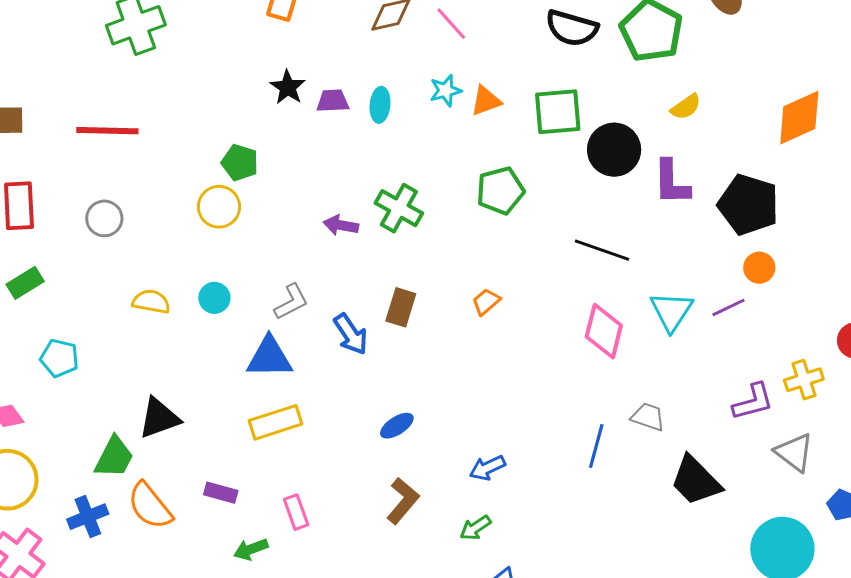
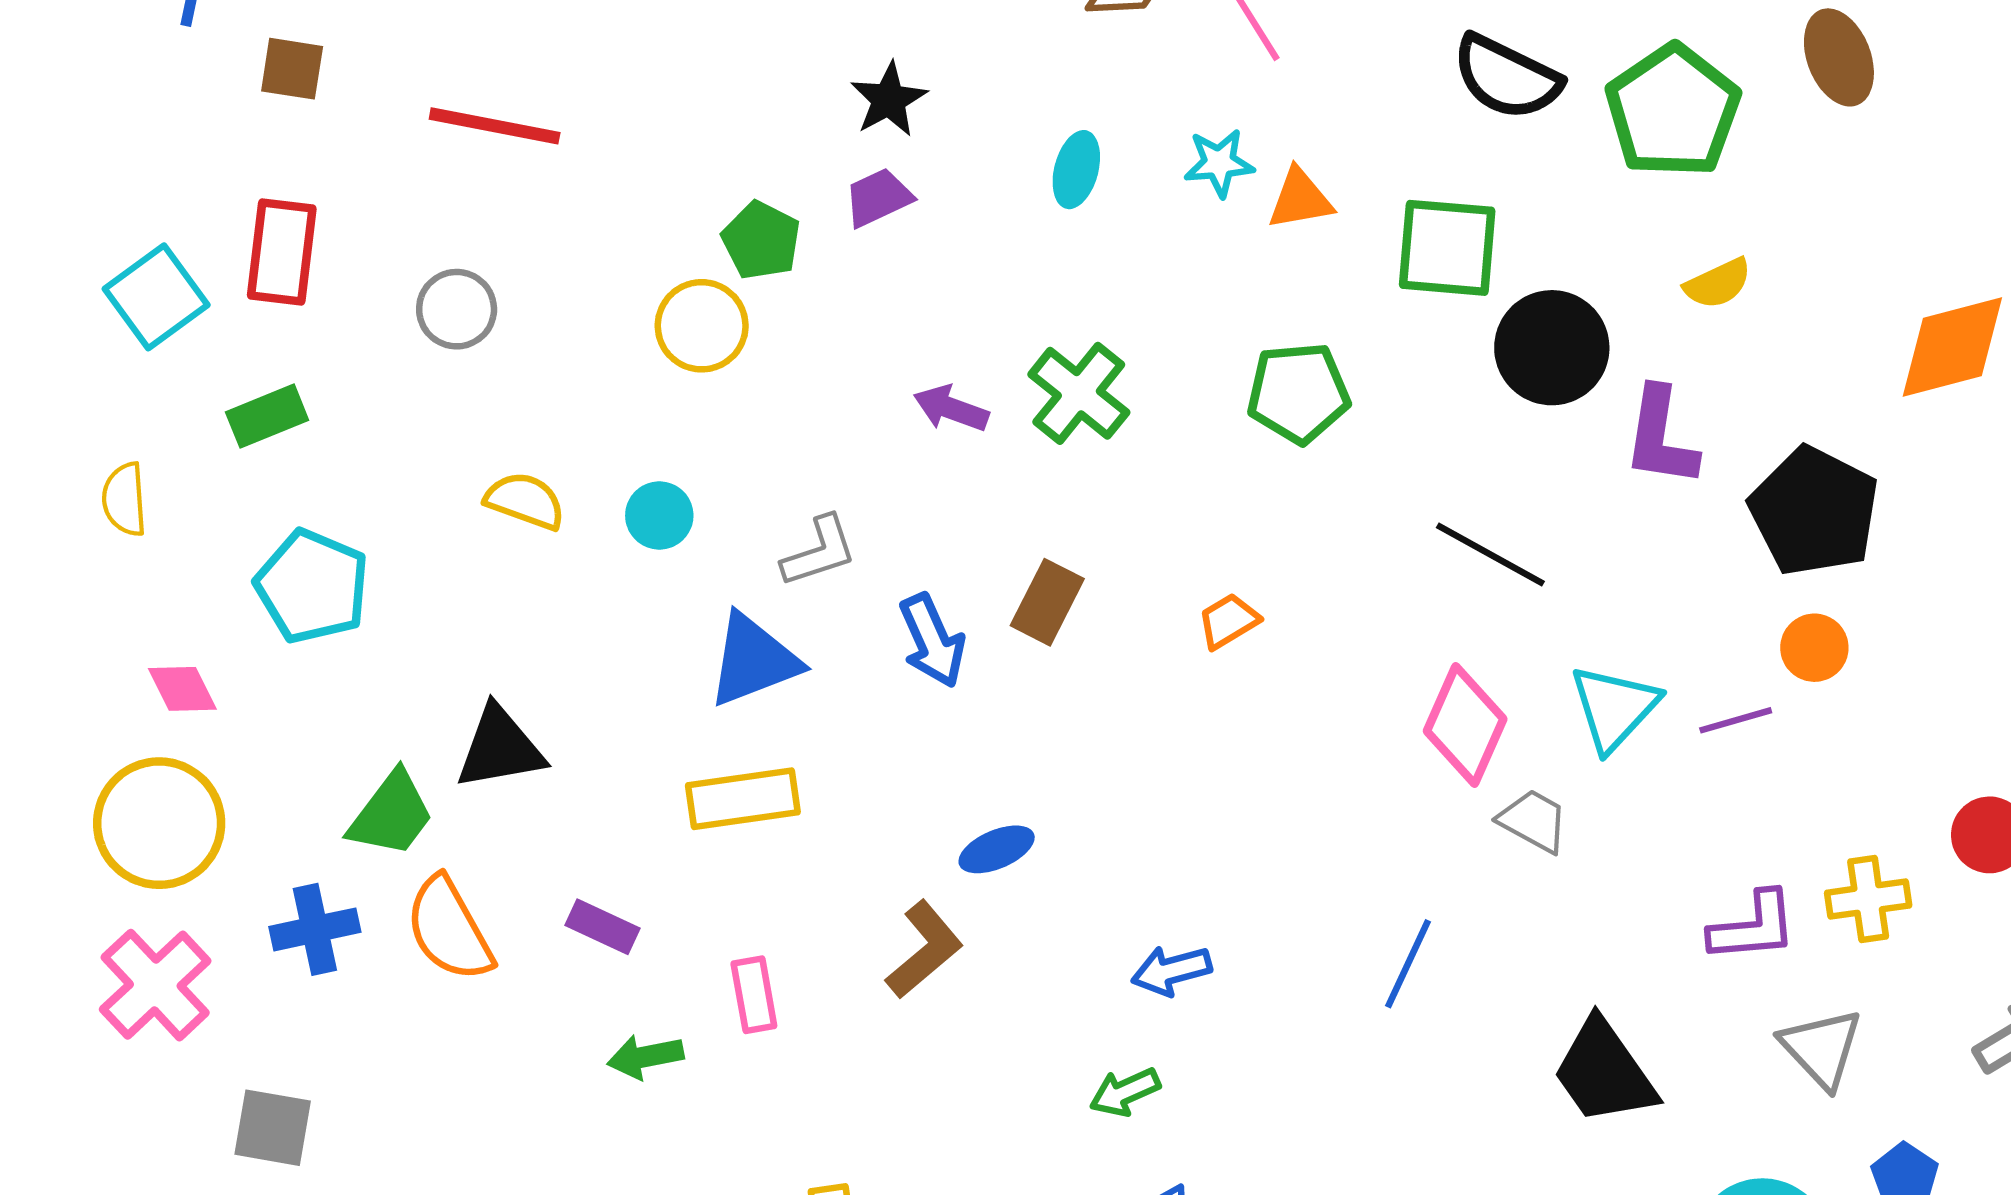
purple trapezoid: (333, 101) -> (878, 198), moved, turned -32
blue triangle: (269, 357) -> (753, 660), turned -30
cyan pentagon: (59, 358) -> (312, 586), size x1.4
gray trapezoid: (648, 417) -> (1533, 821), moved
brown L-shape: (403, 501) -> (924, 950), moved

